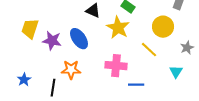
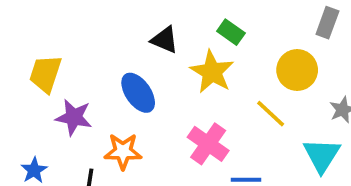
purple star: (52, 41) -> (74, 117), moved
pink cross: (116, 66) -> (208, 144), turned 30
cyan triangle: (176, 72) -> (322, 155), size x1.5

